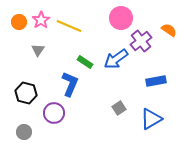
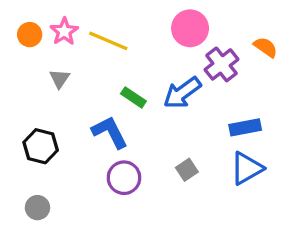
blue L-shape: (70, 84) -> (110, 132), turned -50
purple circle: (54, 113) -> (124, 178), moved
blue triangle: (151, 119) -> (247, 168), moved

